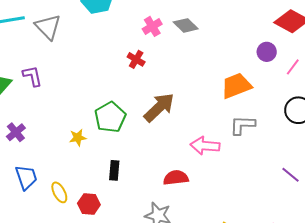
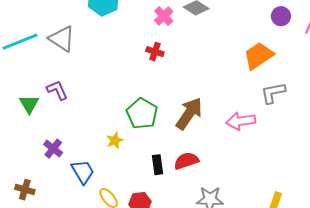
brown arrow: (159, 107) -> (189, 113), moved
blue trapezoid: (26, 177) -> (83, 172), moved
red semicircle: (176, 178) -> (186, 161), moved

